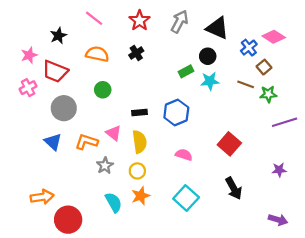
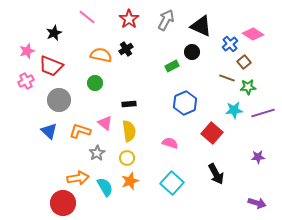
orange semicircle: (97, 54) -> (101, 55), moved
cyan star: (210, 81) -> (234, 110), moved
blue hexagon: (176, 113) -> (185, 103), moved
orange arrow: (42, 197) -> (78, 178), moved

